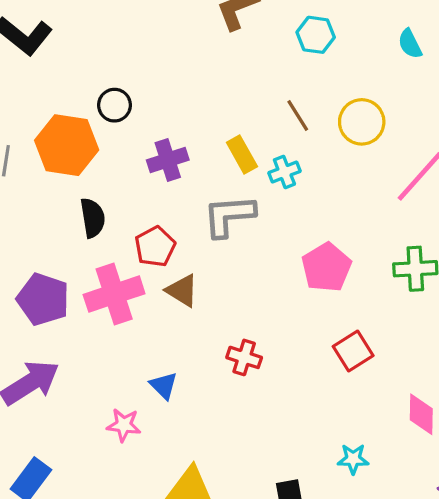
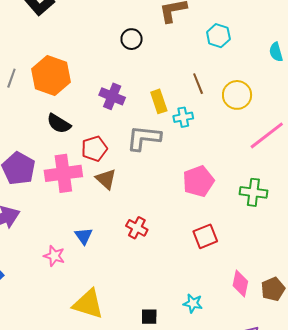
black circle: (114, 105) -> (132, 39), moved
purple cross: (168, 160) -> (112, 96), turned 30
black semicircle: (93, 218) -> (59, 124), turned 120

